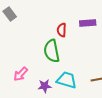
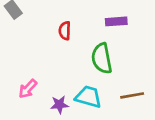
red semicircle: (62, 30) -> (65, 31), moved
green semicircle: (52, 51) -> (102, 58), moved

